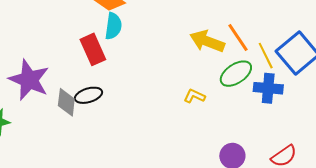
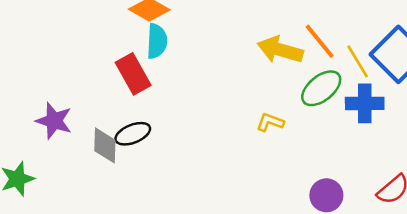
purple star: (29, 80) -> (54, 121), size x0.7

